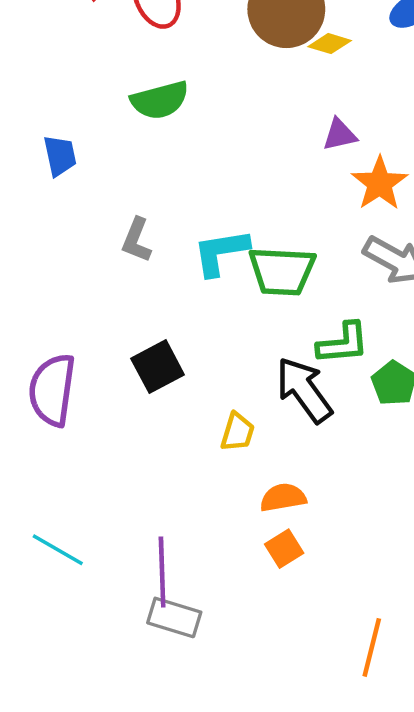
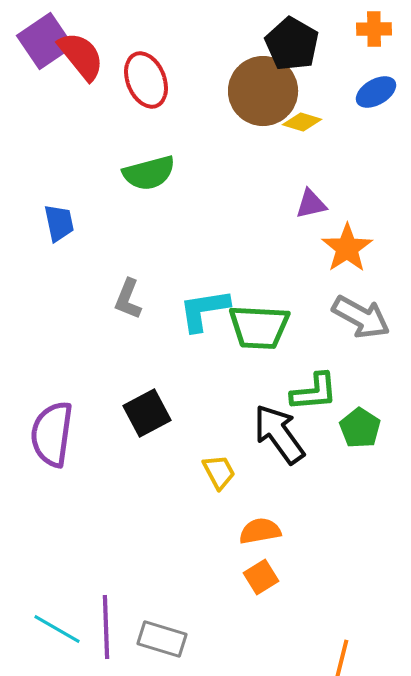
yellow trapezoid: (238, 432) -> (219, 472), turned -45
cyan line: (58, 550) -> (57, 629), moved
purple line: (162, 572) -> (106, 627), moved

